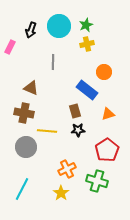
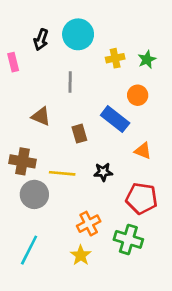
green star: (86, 25) -> (147, 59), moved
pink rectangle: (10, 47) -> (13, 62), turned -40
brown rectangle: (75, 111) -> (79, 134), moved
brown cross: (24, 113) -> (22, 161), moved
orange triangle: (108, 114) -> (143, 151), turned 40
red pentagon: (107, 150) -> (142, 198), turned -30

